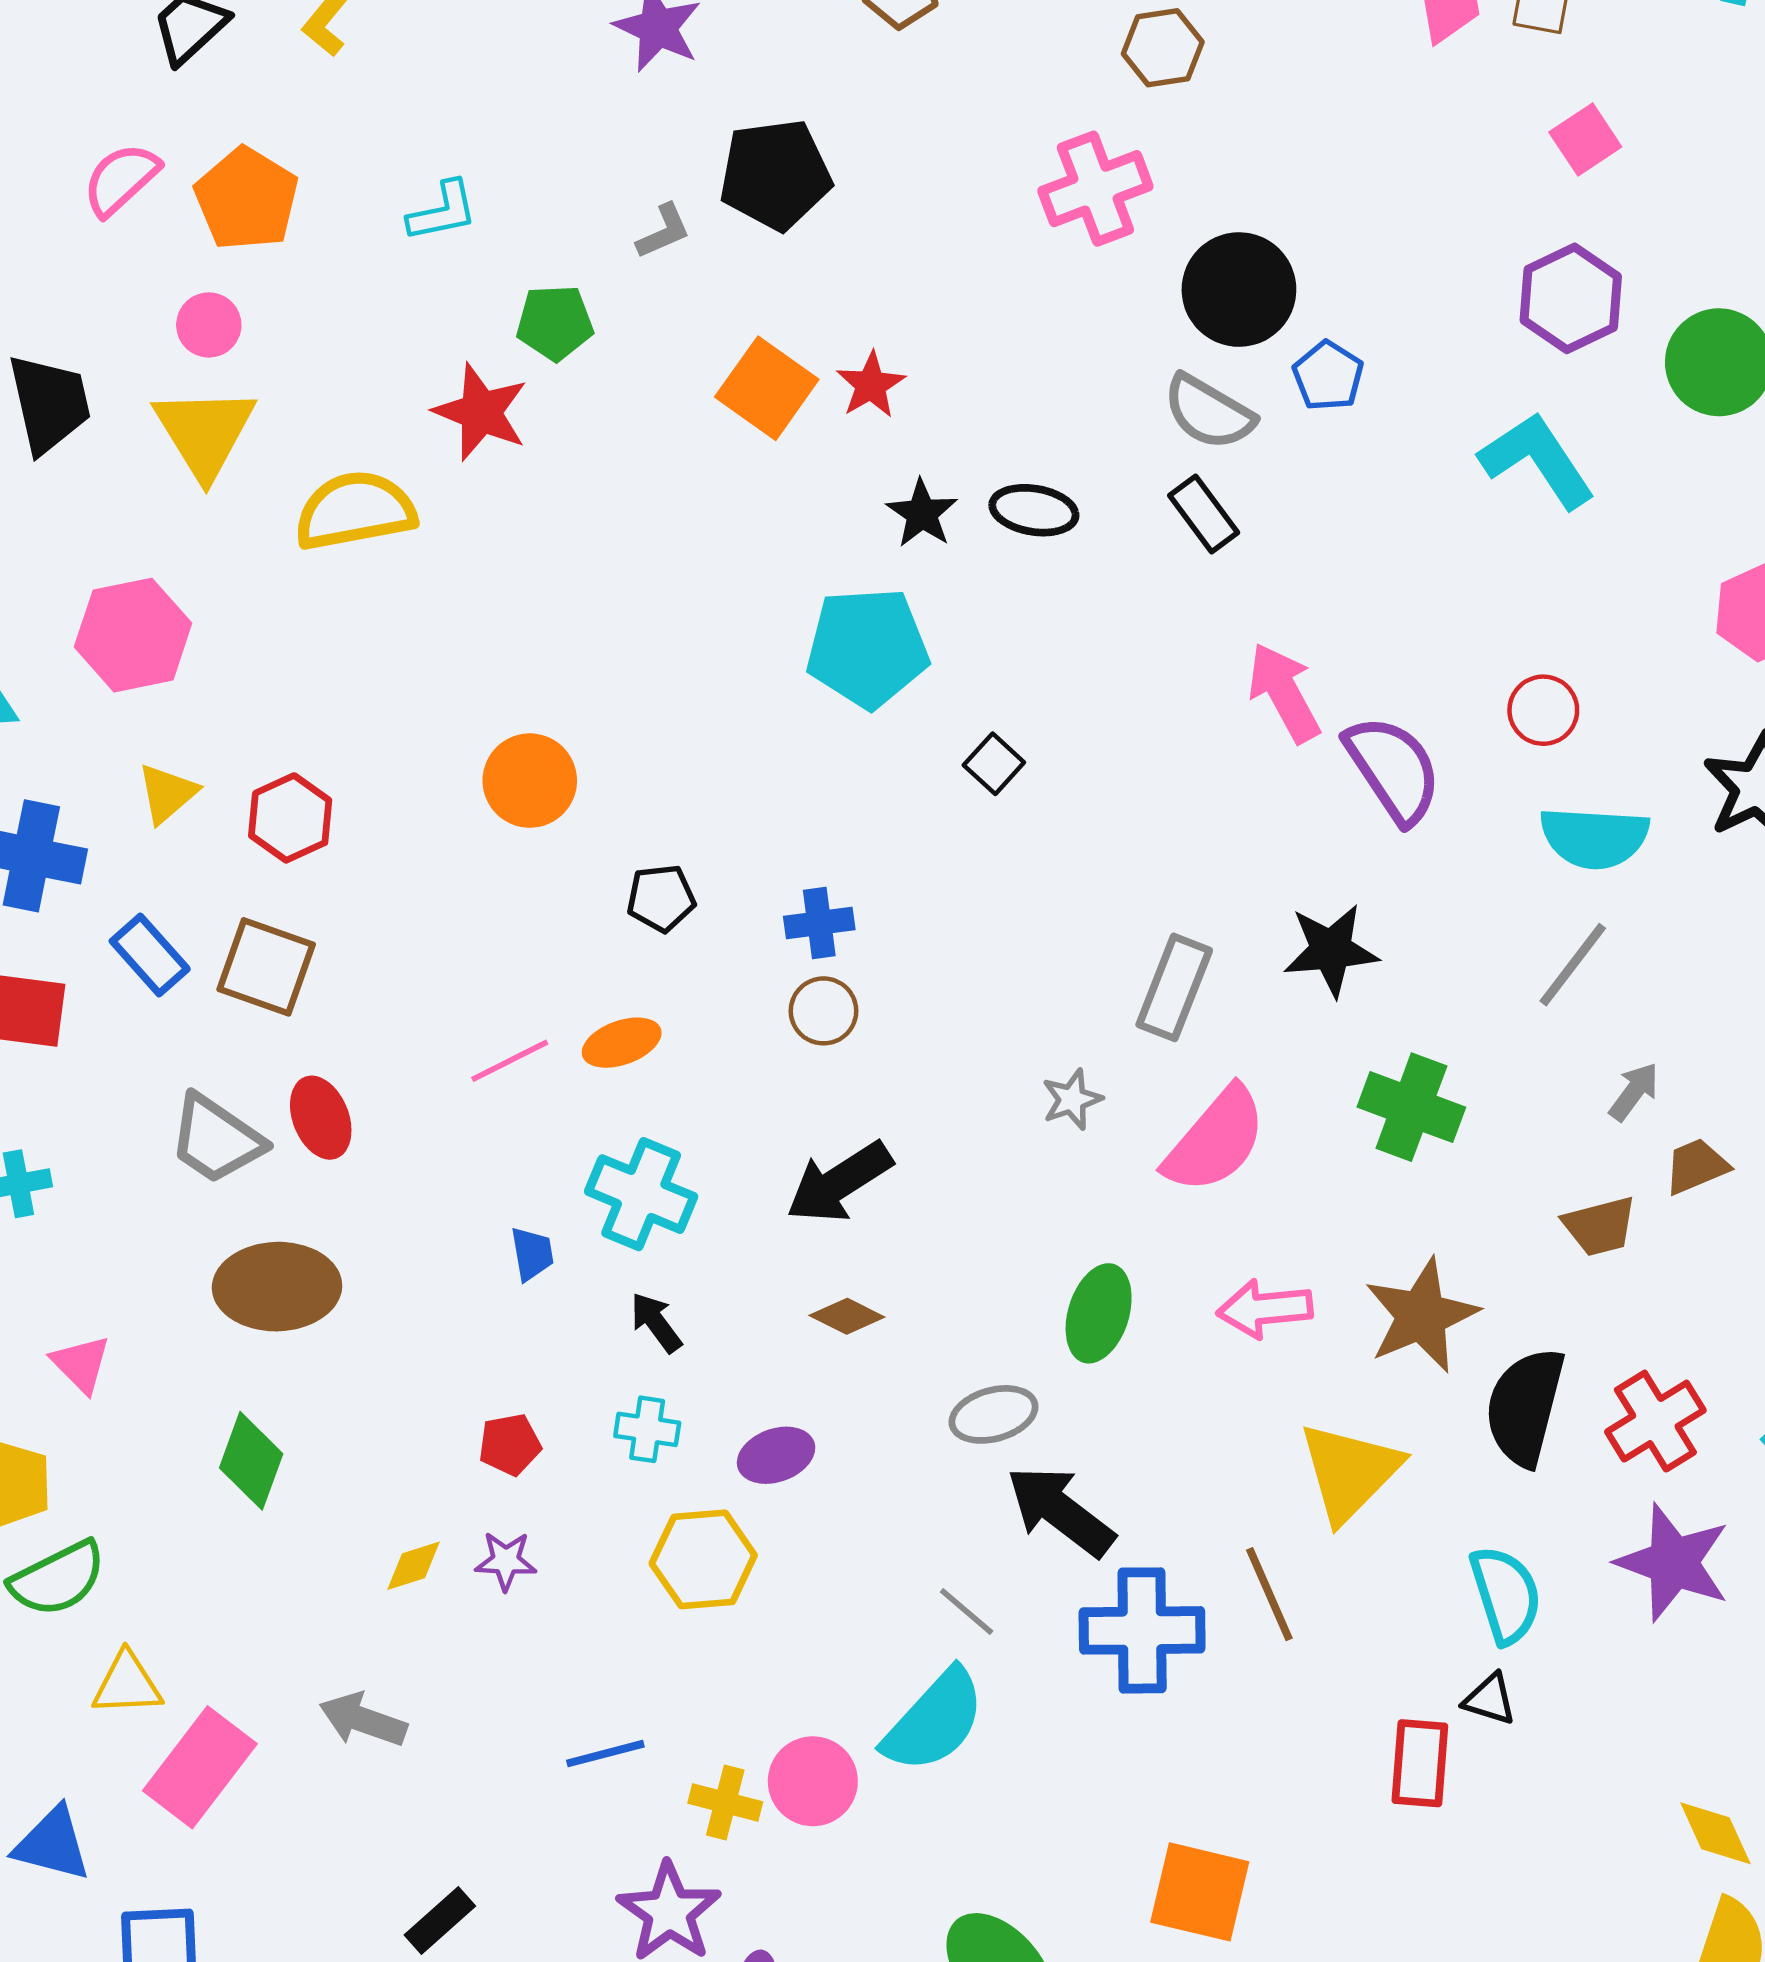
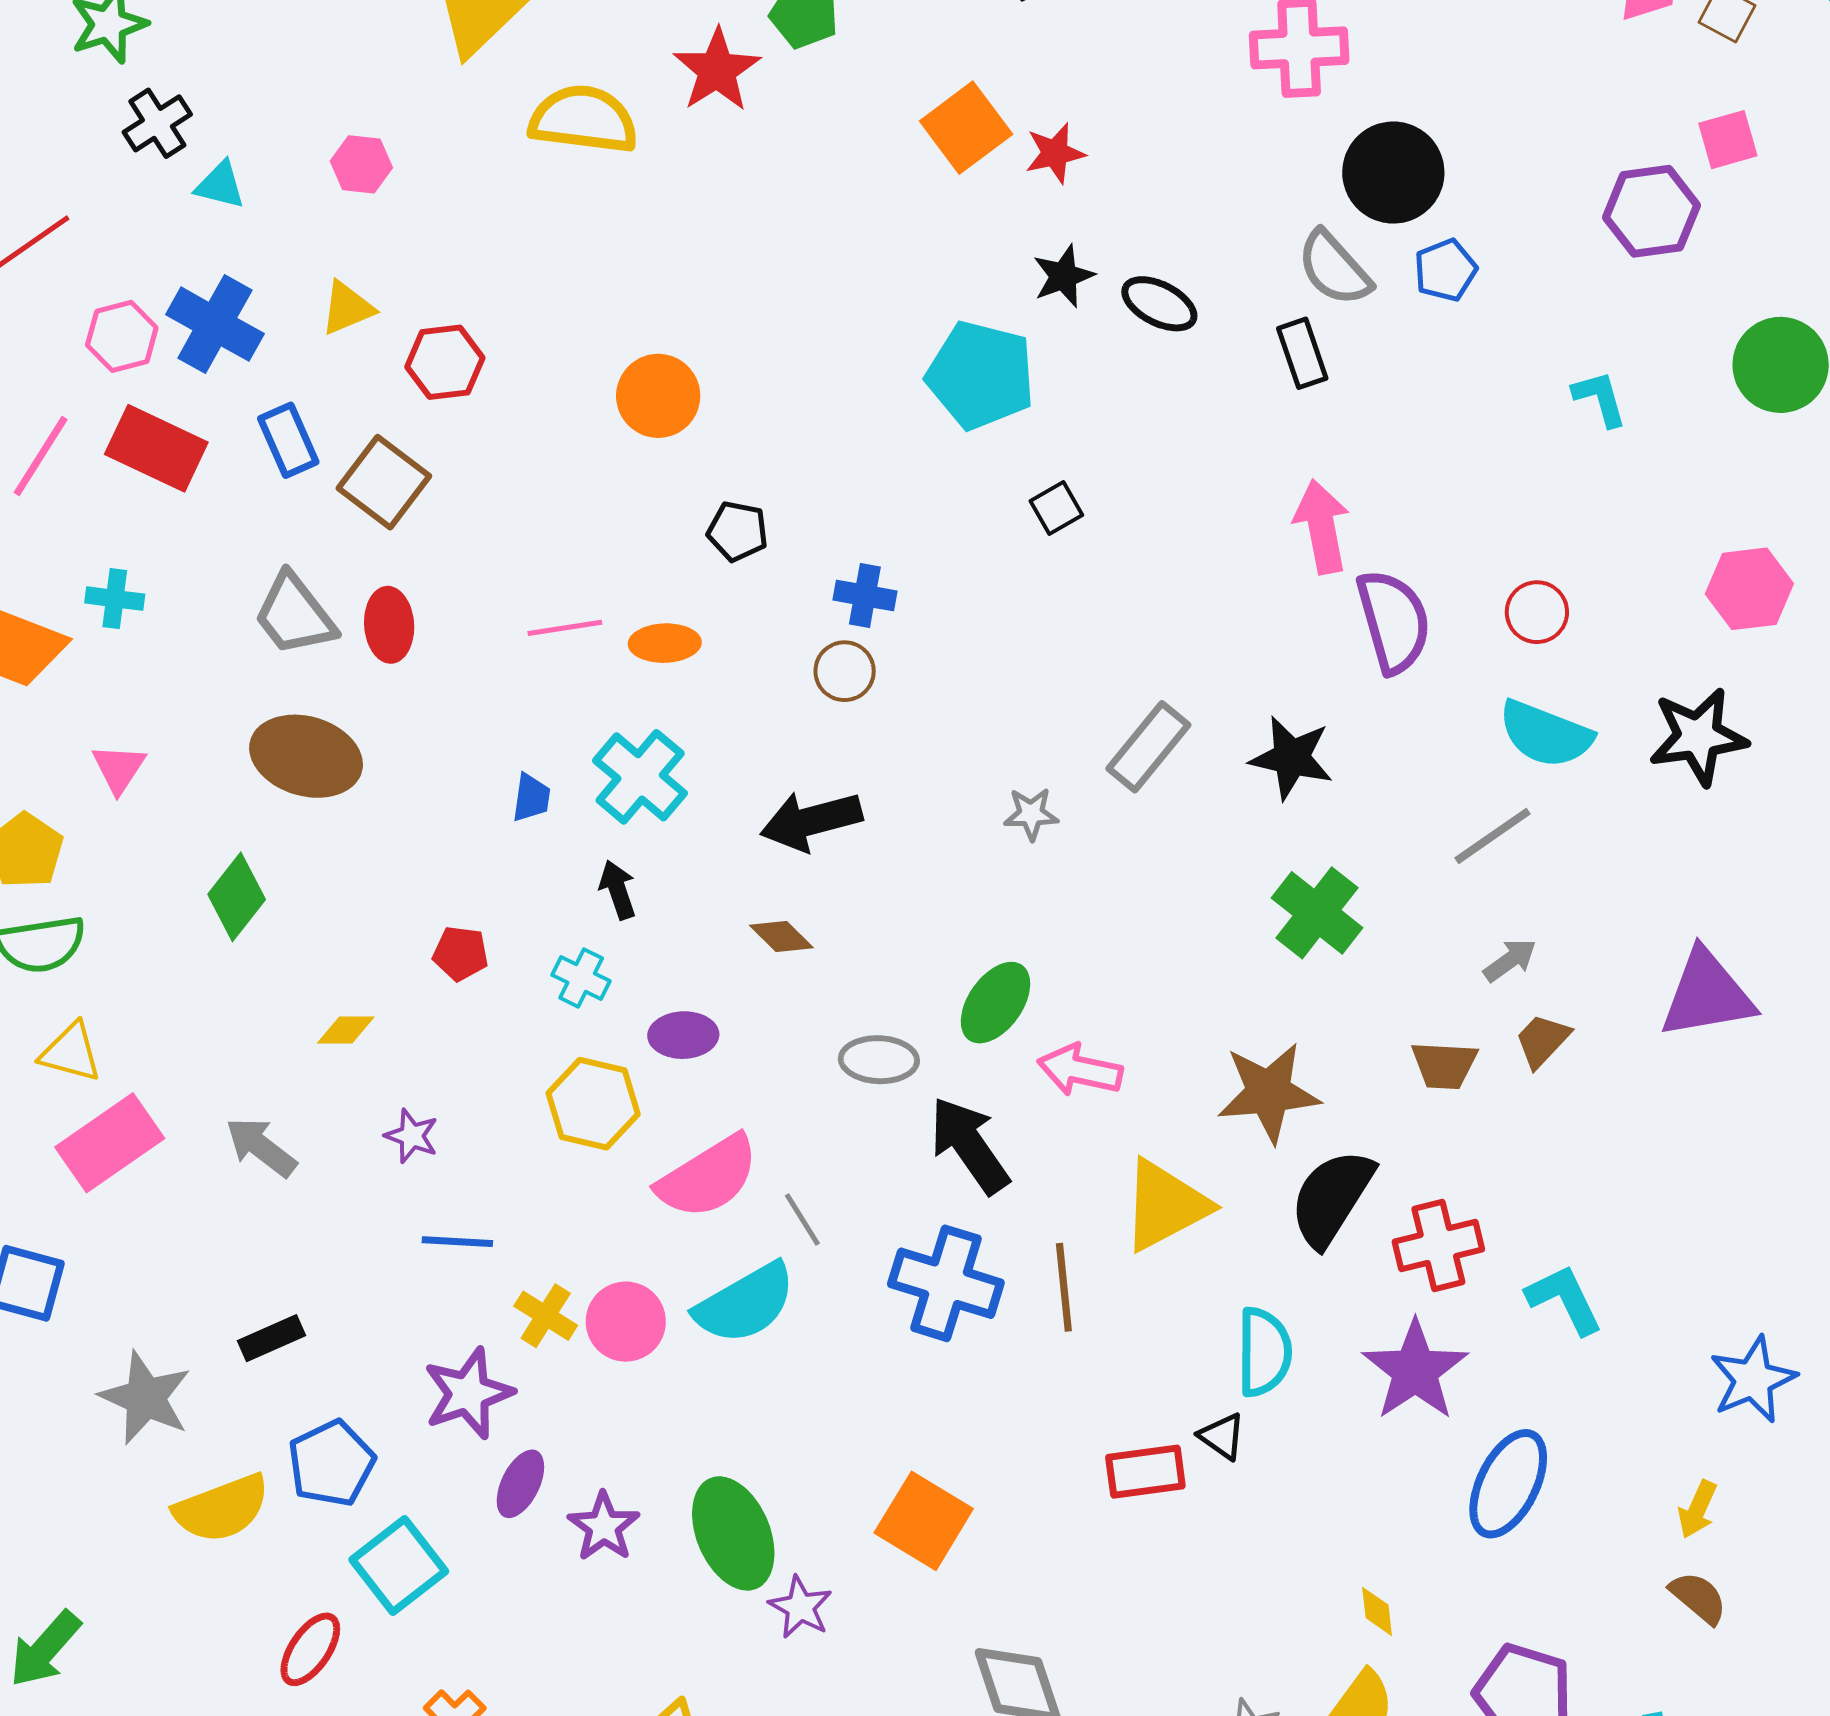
purple hexagon: (1571, 298) -> (1651, 211), moved
cyan L-shape: (1537, 460) -> (1600, 398), size x0.6
pink hexagon: (133, 635) -> (361, 164), size x0.6
pink semicircle: (1215, 1140) -> (708, 1177), moved
brown trapezoid: (1696, 1166) -> (1542, 1041), turned -42
pink arrow: (1265, 1309) -> (1080, 1070), moved
black arrow: (1060, 1511) -> (969, 1145), moved
purple star: (506, 1561) -> (412, 1136), moved
red rectangle: (1420, 1763) -> (1145, 1472), turned 60
yellow diamond: (1715, 1833) -> (1377, 1611), size x0.7

